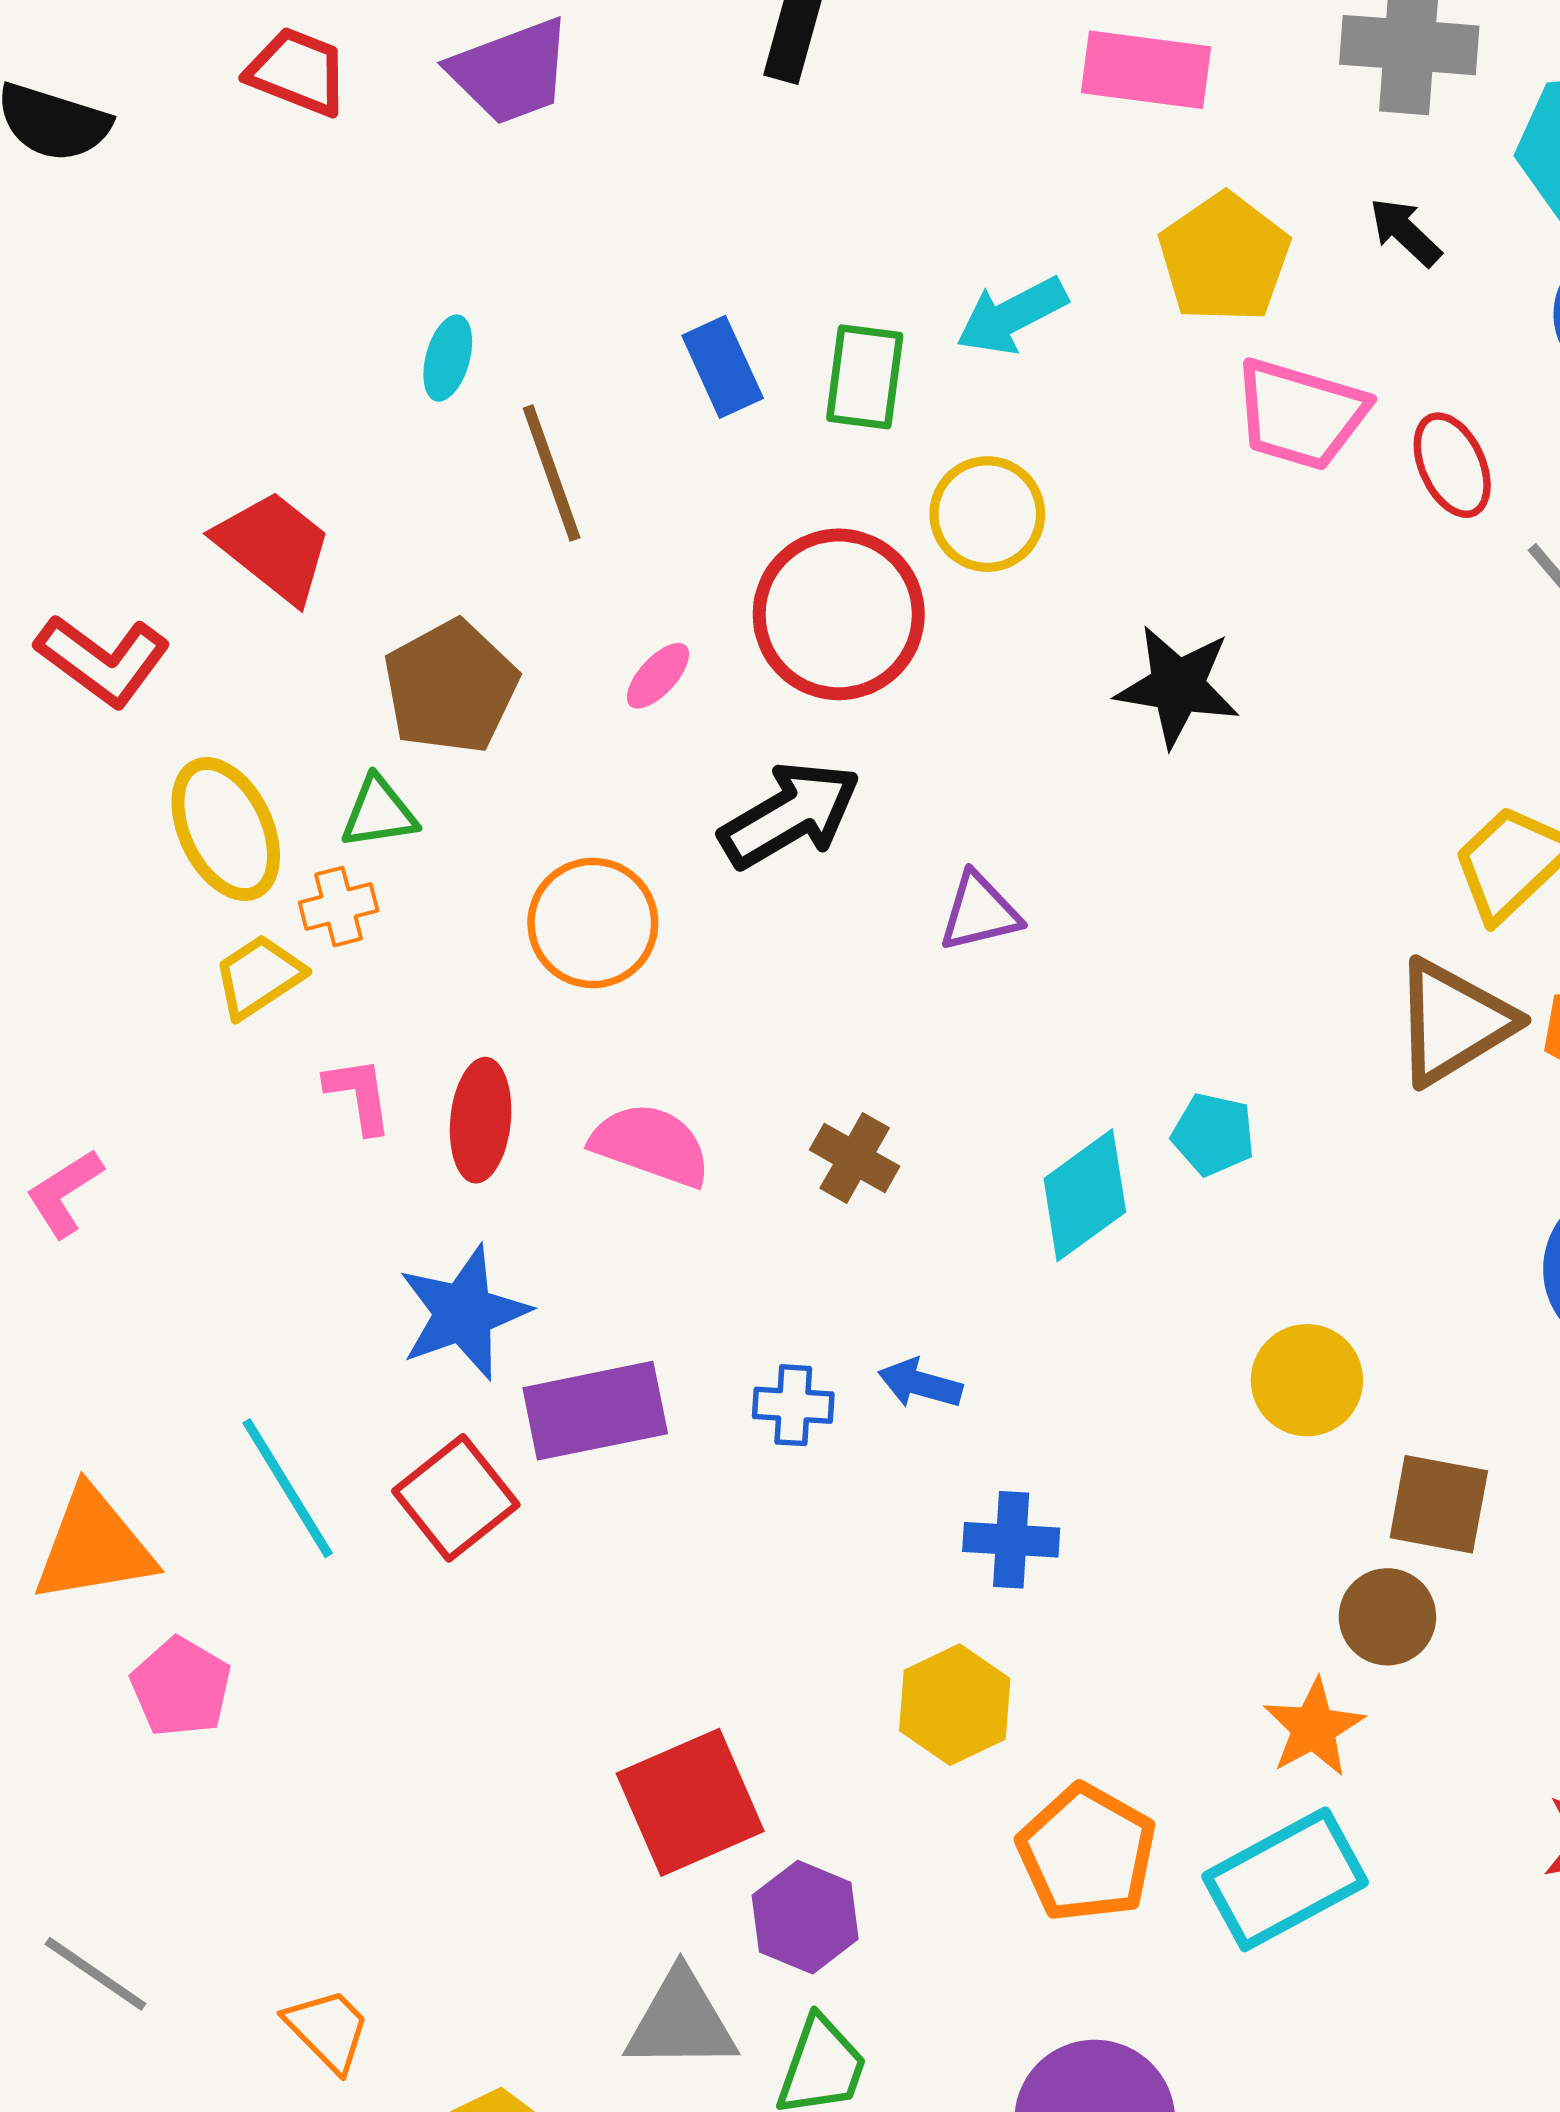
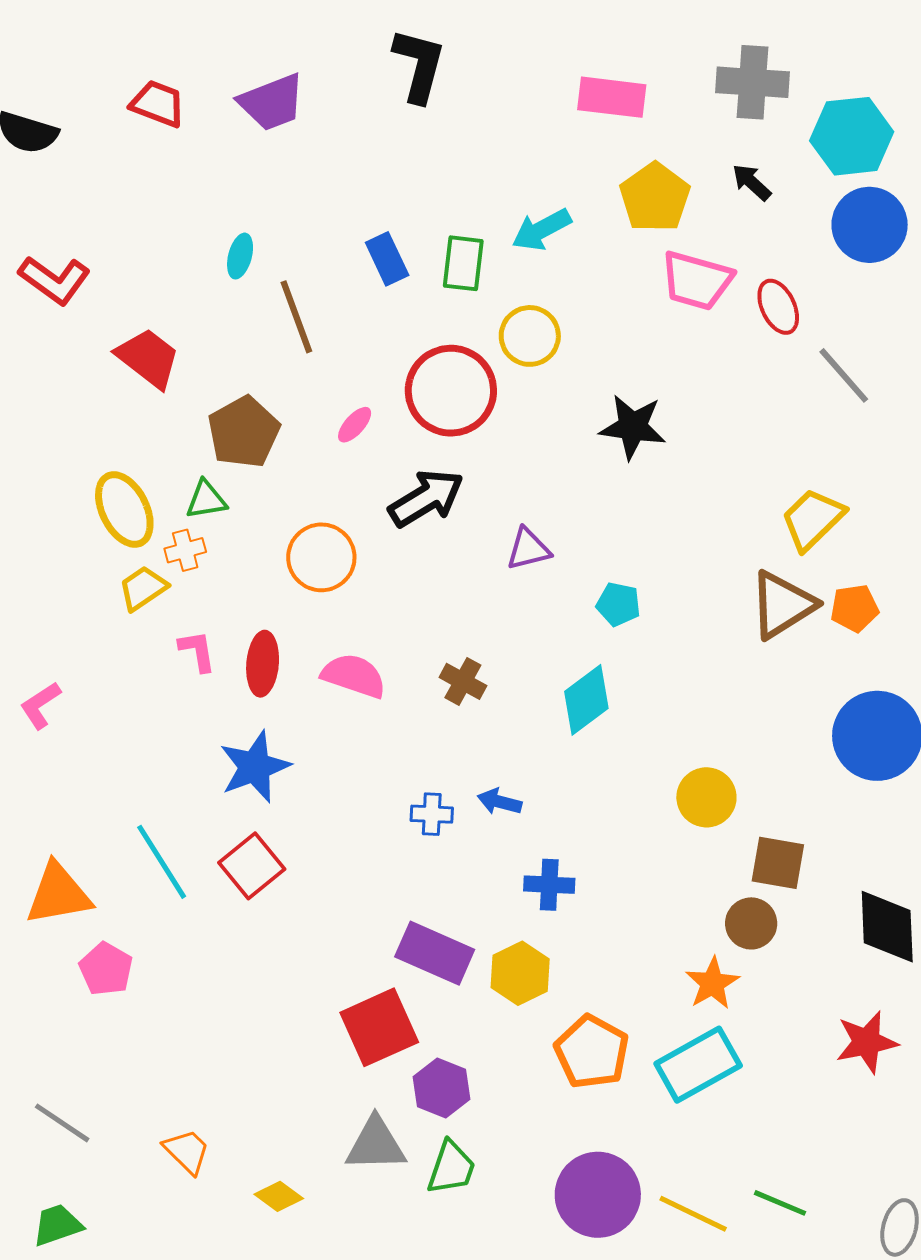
red L-shape: (103, 660) -> (54, 280), moved
cyan pentagon: (1213, 1134) -> (618, 604), moved
purple rectangle: (595, 1411) -> (435, 953), moved, turned 36

